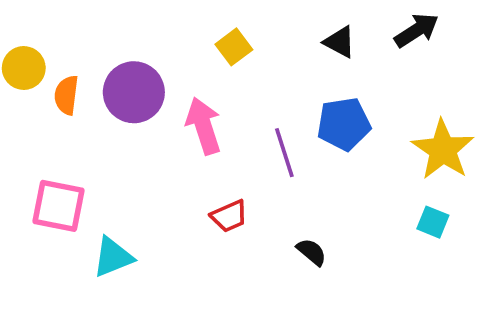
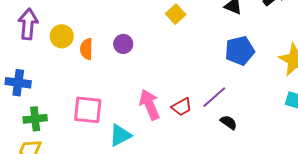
purple circle: (134, 92) -> (123, 44), size x0.6
pink arrow: (204, 126) -> (150, 105), moved
purple line: (284, 153) -> (214, 97), moved, turned 72

